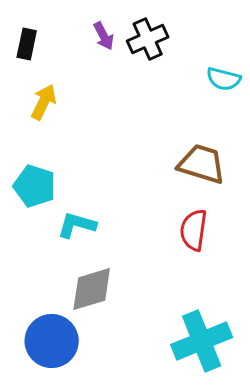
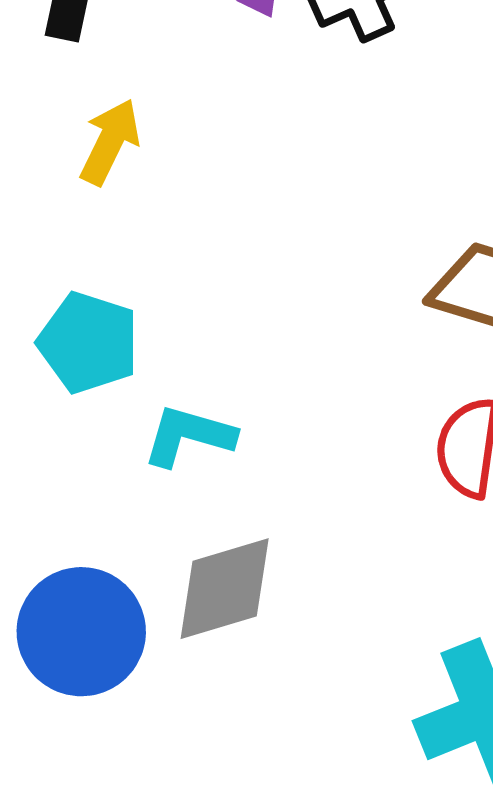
blue circle: (52, 341) -> (81, 632), moved

